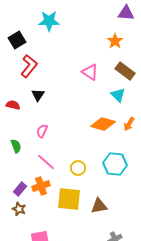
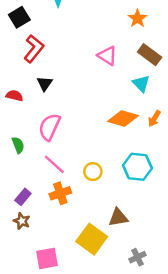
pink semicircle: (42, 131) -> (49, 127), size x1.6
orange cross: (41, 186) -> (60, 193), moved
yellow square: (69, 199) -> (92, 239), moved, turned 30

